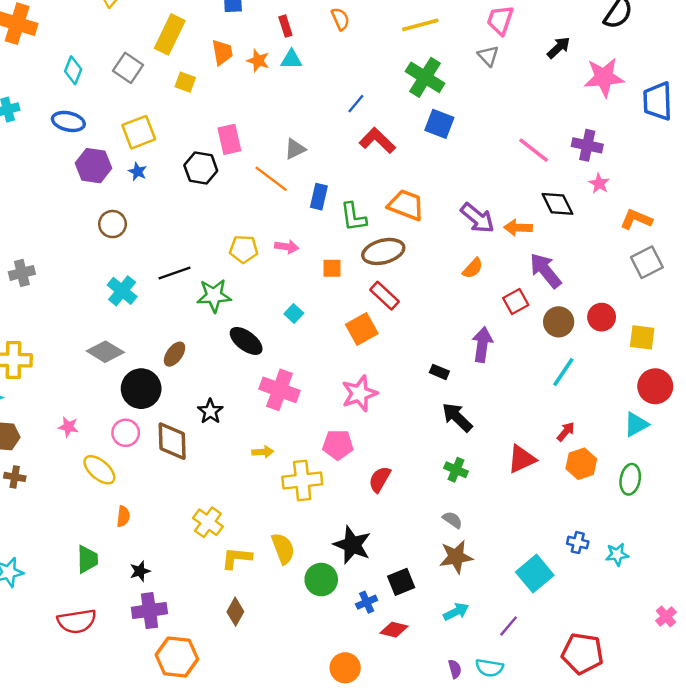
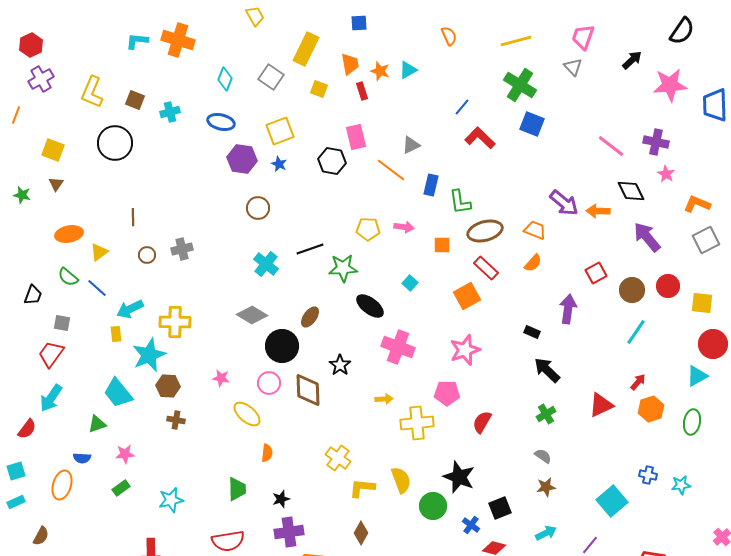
red rectangle: (285, 26) -> (362, 91), moved
cyan triangle: (291, 59) -> (408, 70), turned -30
orange trapezoid: (406, 205) -> (535, 230), moved, size x0.7
orange semicircle: (473, 268) -> (533, 263), moved
purple arrow: (545, 271) -> (647, 237), moved
green cross: (456, 470) -> (546, 414), turned 36
brown star: (456, 557) -> (546, 487), size x0.7
blue cross: (367, 602) -> (471, 525), turned -30

